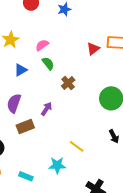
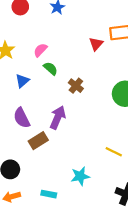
purple semicircle: (14, 103) -> (22, 118), turned -36
purple arrow: (47, 109) -> (58, 117), size x1.5
yellow line: (77, 146) -> (114, 152), moved

